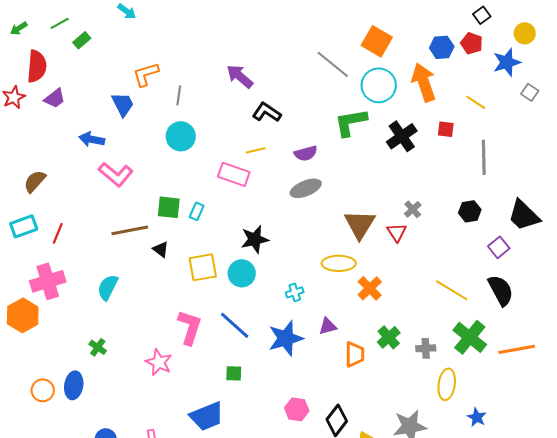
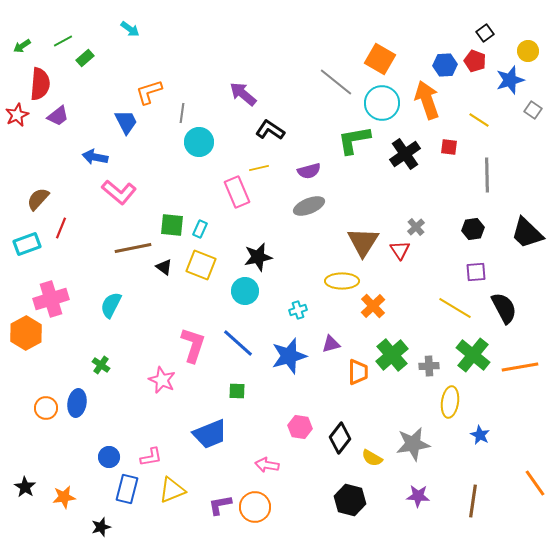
cyan circle: (181, 136) -> (199, 142), moved
pink rectangle: (234, 174) -> (237, 192), turned 48
red line: (58, 233) -> (61, 228), moved
purple square: (499, 247) -> (476, 272), moved, turned 35
yellow square: (203, 267) -> (201, 265), moved, turned 32
green cross: (389, 337) -> (392, 355), size x1.4

